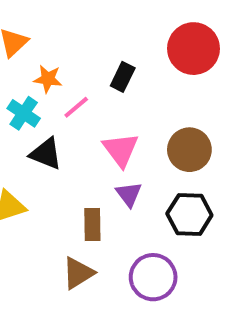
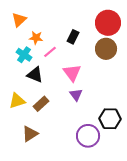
brown circle: (189, 150) -> (106, 49), moved
black hexagon: (189, 214) -> (110, 119), moved
brown rectangle: (92, 225) -> (41, 104), moved, turned 49
brown triangle: (78, 273) -> (30, 134), moved

